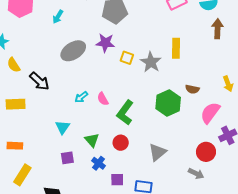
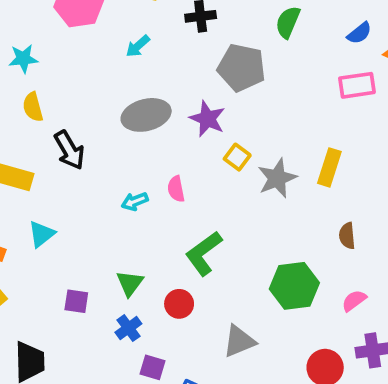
brown semicircle: (192, 89) -> (347, 236), moved, turned 56
pink semicircle: (103, 99) -> (176, 189), moved
green hexagon: (168, 103) -> (294, 286), moved
pink semicircle: (210, 113) -> (354, 301), size x0.6
cyan triangle: (63, 127) -> (42, 234), moved

